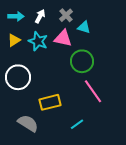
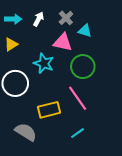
cyan star: (38, 41) -> (44, 63), moved
pink line: (93, 91) -> (78, 98), moved

